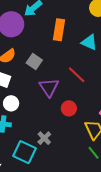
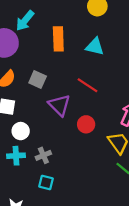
gray cross: (44, 138) -> (43, 155), moved, turned 32
cyan square: (25, 152) -> (46, 182), size x0.6

